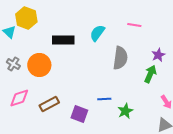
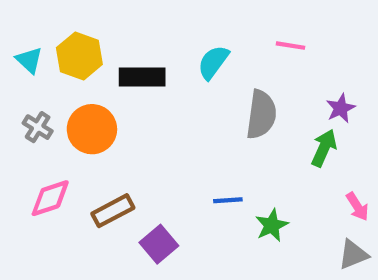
yellow hexagon: (26, 18) -> (79, 56), moved
purple square: (79, 114) -> (159, 244), moved, turned 30

